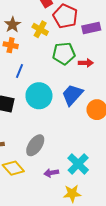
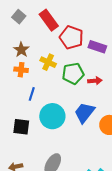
purple rectangle: (91, 28) -> (97, 47), turned 36
yellow cross: (40, 29) -> (48, 62), moved

